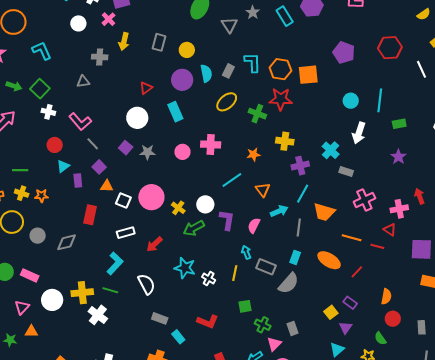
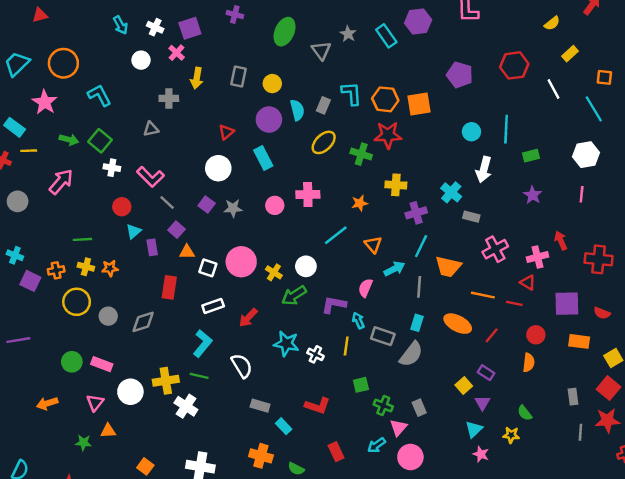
purple L-shape: (227, 220) -> (334, 305), moved, turned -85
red circle: (393, 319) -> (536, 335), moved

